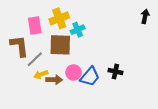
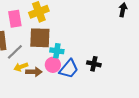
cyan cross: (78, 30) -> (57, 51), moved, turned 32

